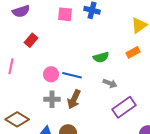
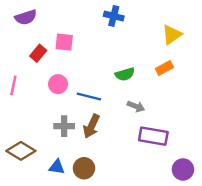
pink square: (65, 14) -> (64, 42), moved
pink circle: (51, 74) -> (58, 84), moved
purple rectangle: (124, 107) -> (153, 136), turned 45

